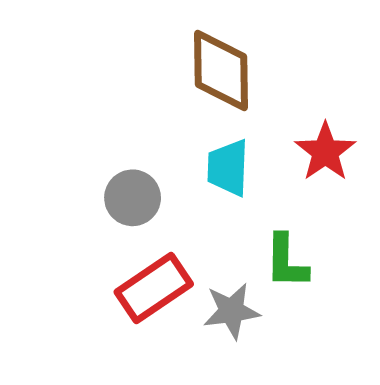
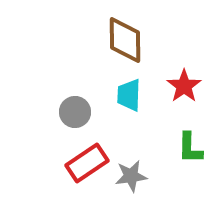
green L-shape: (286, 261) -> (190, 148), moved

